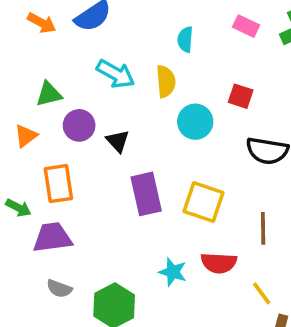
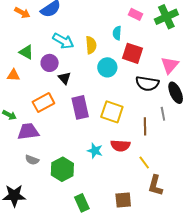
cyan semicircle: (185, 39) -> (117, 33), moved
green triangle: (49, 94) -> (26, 52), turned 42
red square: (241, 96) -> (133, 53), size x1.5
purple circle: (79, 125) -> (50, 63), moved
orange triangle: (26, 136) -> (13, 75), turned 40
orange rectangle: (58, 184) -> (43, 103), moved, turned 70

